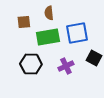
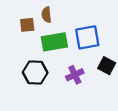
brown semicircle: (49, 13) -> (46, 15), moved

